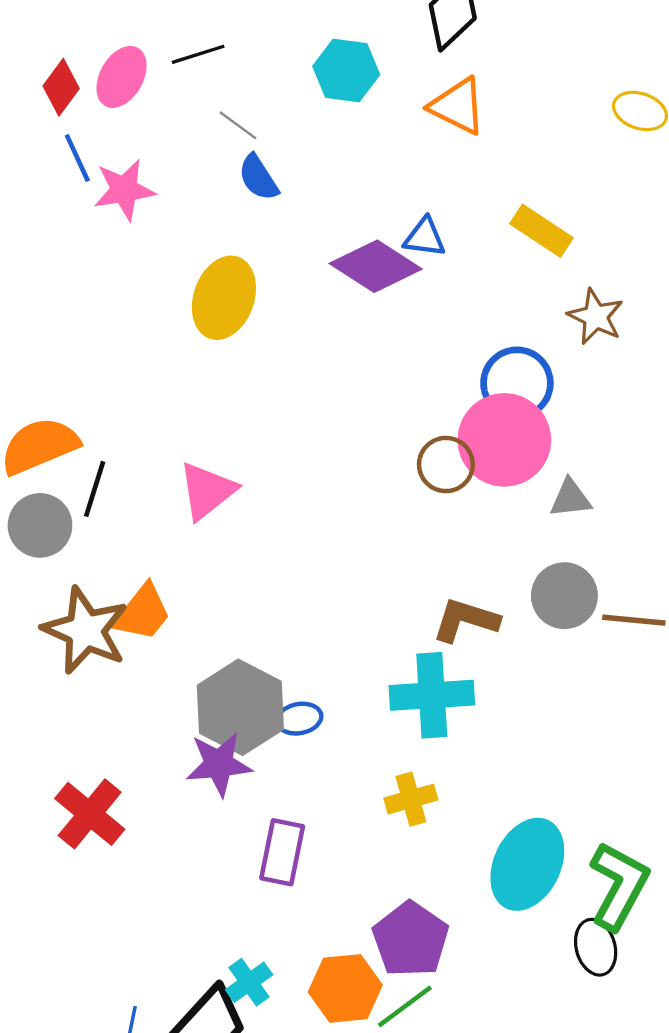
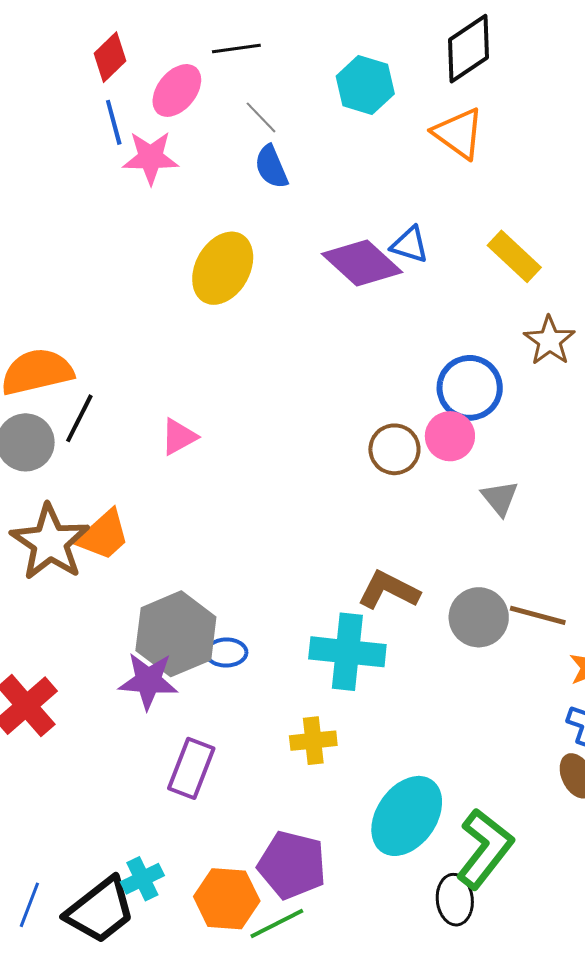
pink ellipse: (122, 77) -> (177, 90), moved
pink circle: (504, 440) -> (450, 436), size x0.6
pink triangle: (207, 491) -> (179, 437), size x0.7
gray triangle: (570, 498) -> (500, 498), turned 48
gray circle: (564, 596) -> (479, 617), moved
purple pentagon: (411, 939) -> (292, 865), turned -30

